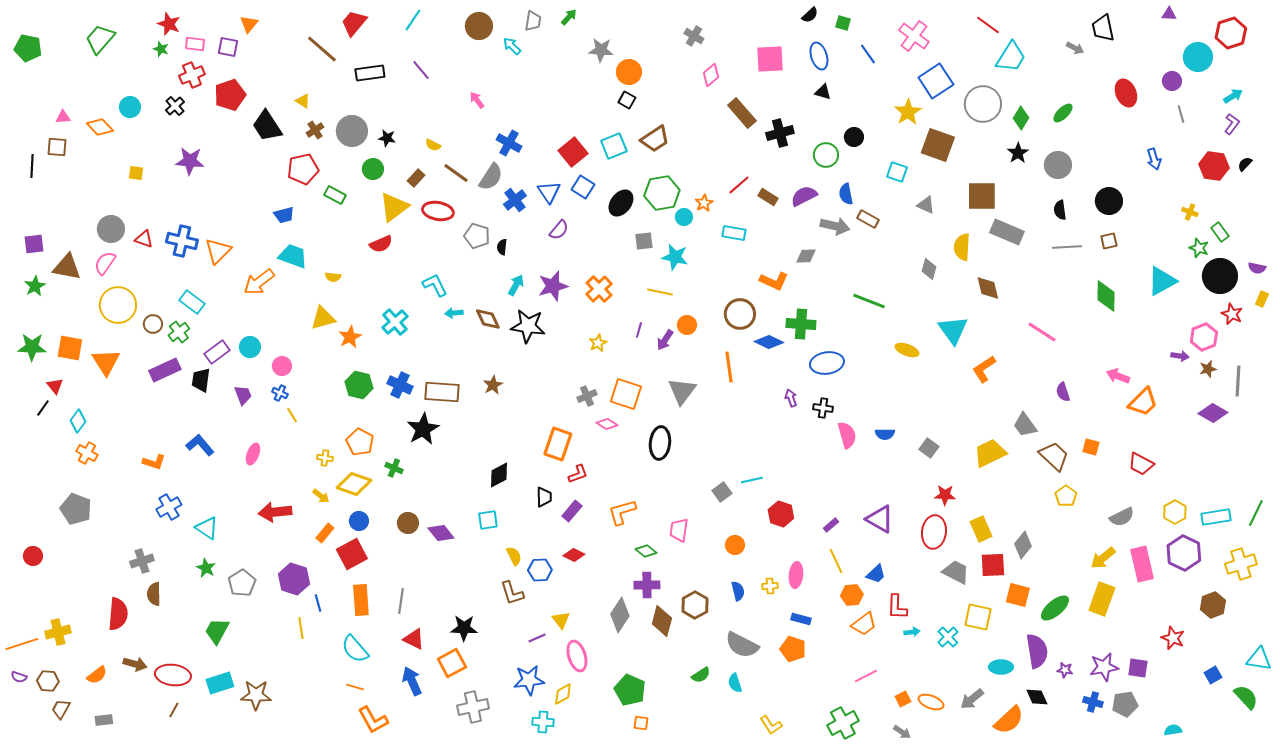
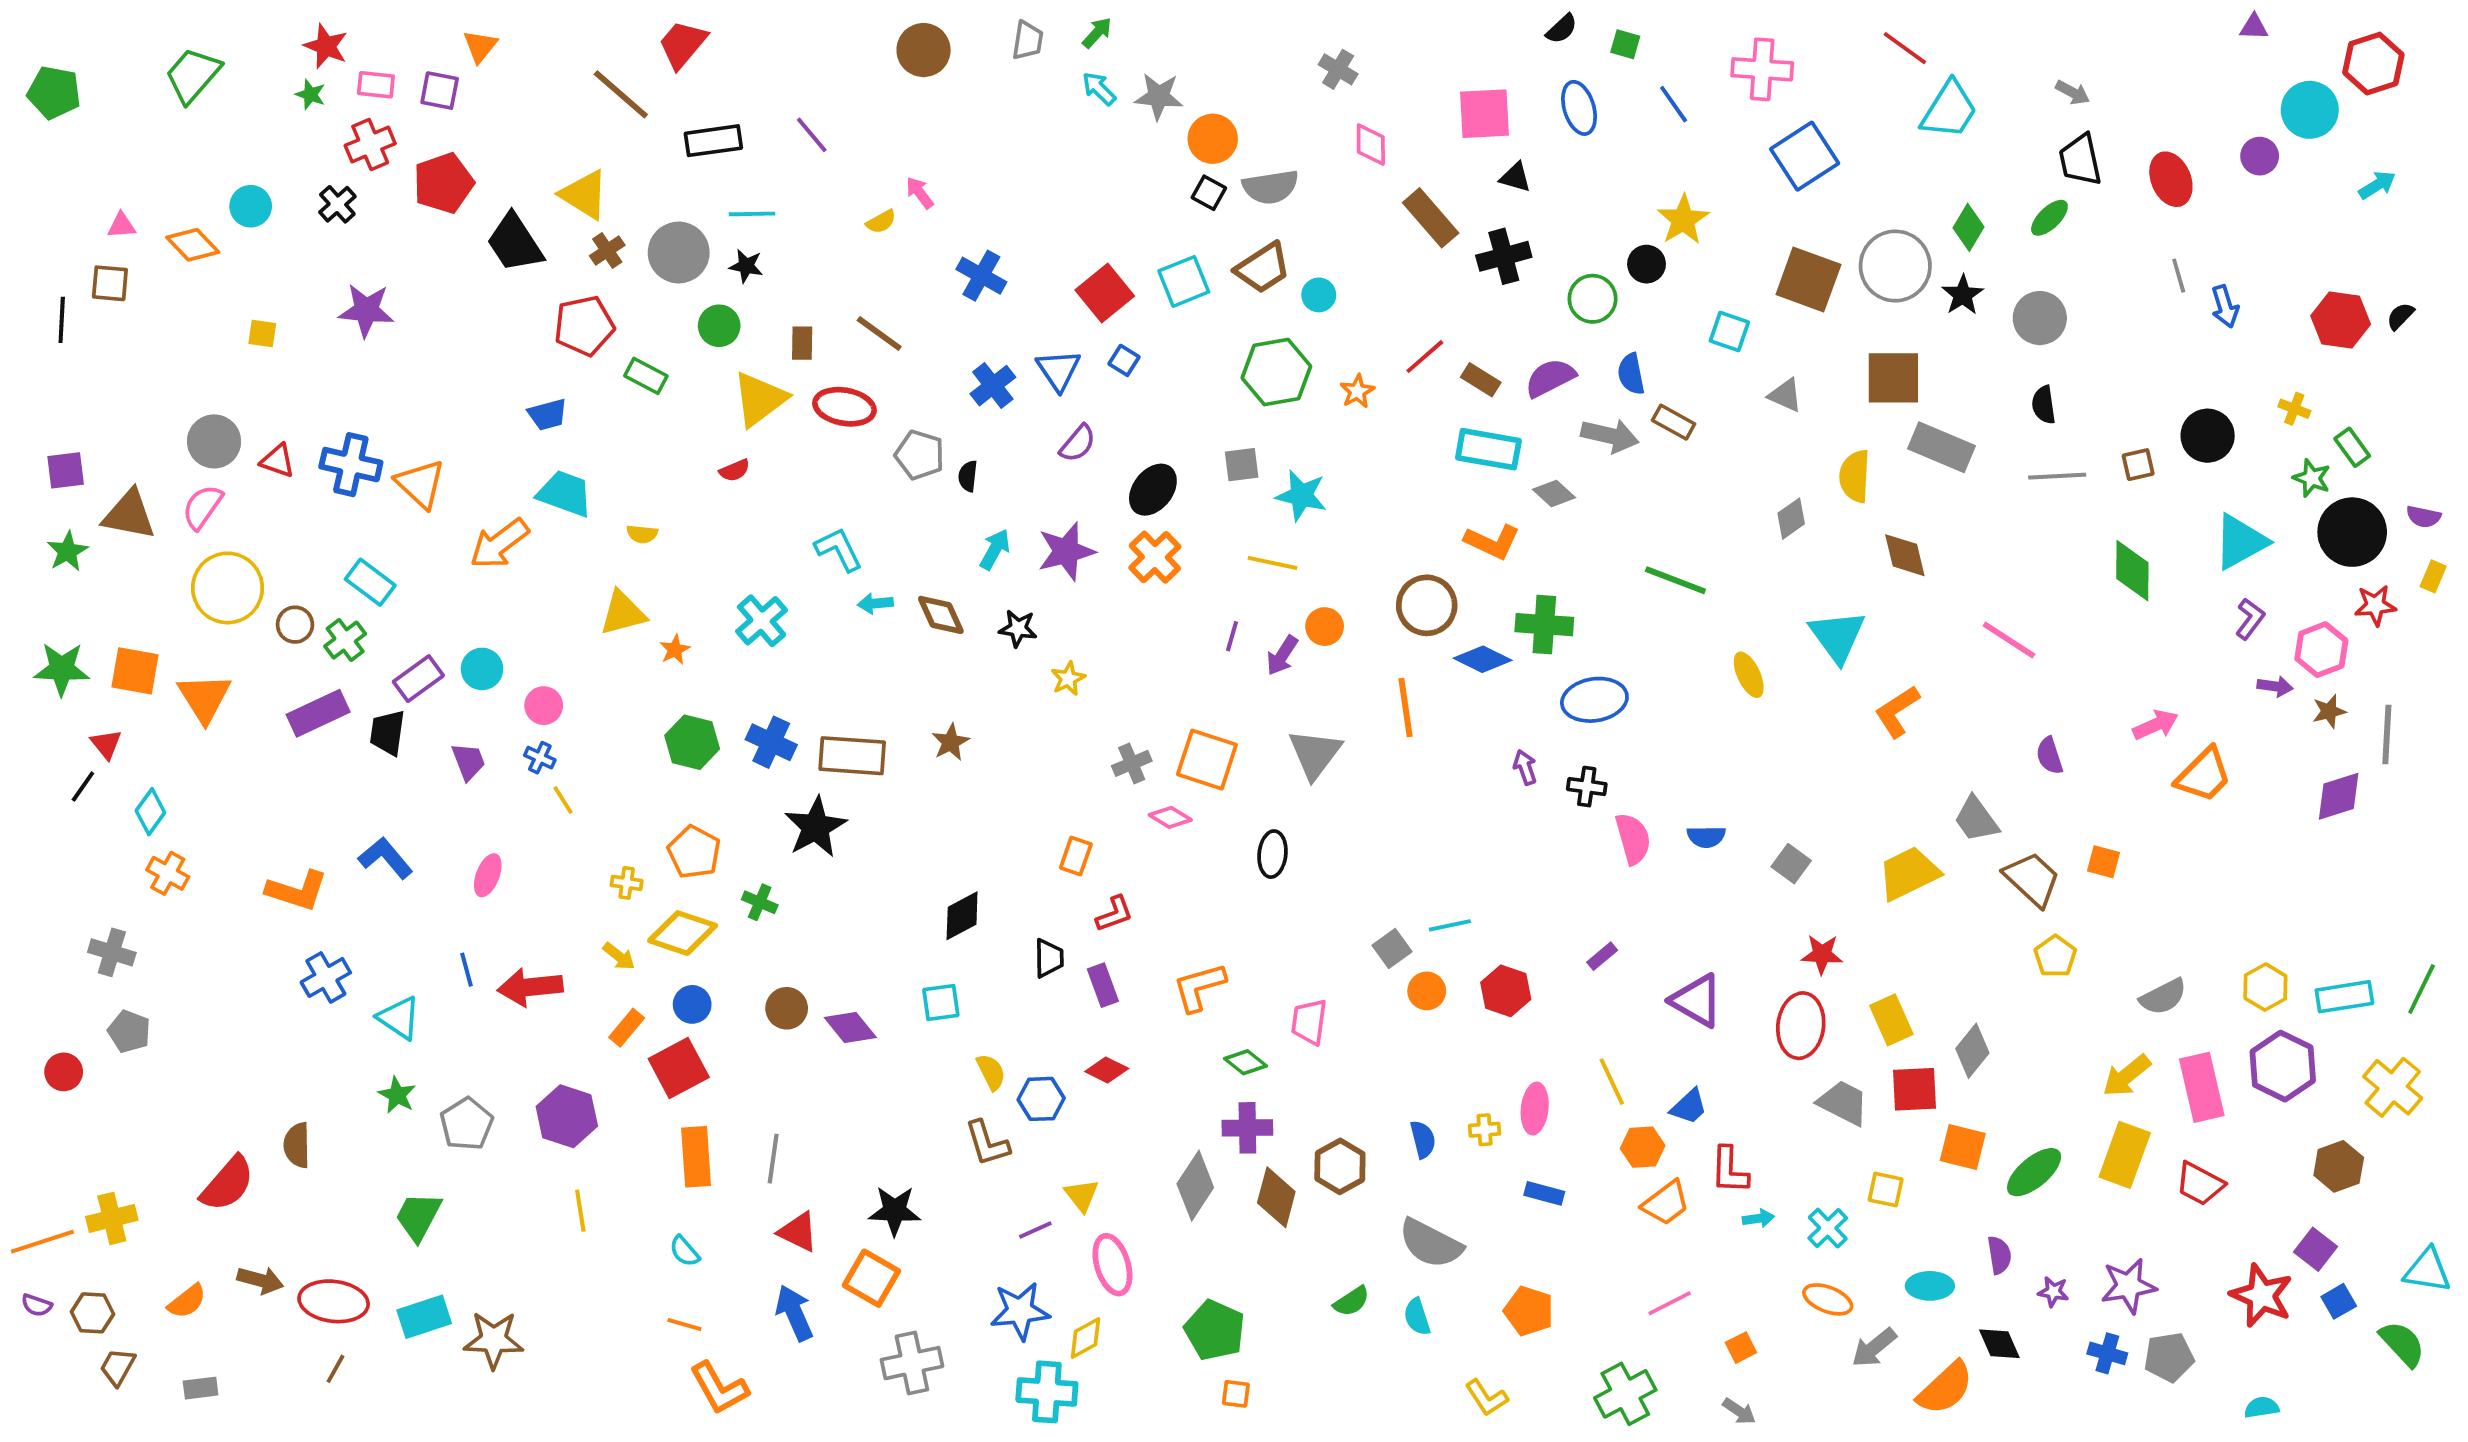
cyan line: (413, 20) -> (752, 214), moved, turned 55
black trapezoid: (1103, 28) -> (2080, 160), moved
pink cross: (914, 36) -> (1762, 69), turned -32
cyan arrow: (512, 46) -> (1099, 89), moved
pink diamond: (711, 75) -> (1371, 145), turned -50
black triangle: (823, 92) -> (1515, 177), moved
yellow triangle: (303, 101) -> (584, 195), size x1.8
gray circle: (983, 104) -> (1895, 266), moved
yellow star: (908, 112) -> (1683, 220), moved
gray line: (1181, 114) -> (2179, 276), moved
purple L-shape: (1232, 124) -> (2250, 619), moved
yellow semicircle: (433, 145) -> (881, 222), moved, turned -56
gray semicircle: (491, 177) -> (1271, 187), moved, turned 48
brown rectangle: (416, 178) -> (802, 343), turned -42
blue square: (583, 187) -> (1124, 360), size x0.7
black circle: (1109, 201) -> (2208, 436), moved
black ellipse: (621, 203) -> (1153, 490), moved
cyan circle: (684, 217) -> (1319, 295), moved
cyan rectangle: (734, 233) -> (1488, 449), moved, size x1.4
red semicircle: (381, 244) -> (735, 470), size x0.7
orange triangle: (218, 251) -> (420, 484), turned -32
gray diamond: (806, 256) -> (1554, 493), turned 45
gray diamond: (929, 269) -> (1791, 519), turned 40
red star: (1232, 314) -> (2375, 605), turned -30
black star: (528, 326) -> (1018, 628), size x0.6
orange star: (350, 337) -> (675, 650), size x0.7
yellow star: (598, 343) -> (1068, 679), moved
yellow ellipse: (907, 350) -> (1749, 675), turned 45
pink arrow: (1118, 376) -> (2156, 725), turned 135
purple diamond: (1213, 413) -> (2339, 796), turned -48
black ellipse: (660, 443) -> (1272, 854), size x0.7
orange rectangle: (558, 444) -> (1076, 856), size x0.6
orange L-shape: (154, 462) -> (297, 891), size x1.4
red trapezoid: (1141, 464) -> (2200, 1184), moved
gray pentagon: (76, 509) -> (129, 1031), moved, size x0.7
purple rectangle: (572, 511) -> (1103, 985), turned -60
purple rectangle: (831, 525) -> (1602, 956), moved
orange circle: (735, 545) -> (1427, 991), moved
gray cross: (142, 561) -> (112, 952), moved, turned 35
yellow cross: (1241, 564) -> (2393, 1087), turned -32
blue line: (318, 603) -> (467, 970), moved
red semicircle: (118, 614) -> (228, 1184), turned 36
yellow square: (978, 617) -> (1886, 1190), size x0.7
red star: (1173, 638) -> (2262, 1296), moved, size x1.4
cyan semicircle: (355, 649) -> (684, 1251), size x0.6
orange pentagon: (793, 649) -> (1529, 1311), moved
purple semicircle: (1037, 651) -> (1999, 1255), size x0.6
orange square: (452, 663) -> (871, 1278), turned -32
purple square: (1138, 668) -> (2316, 1249), moved, turned 30
orange ellipse: (931, 702) -> (1828, 1299), moved
cyan cross: (543, 722) -> (1047, 1392), size x1.4

